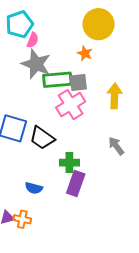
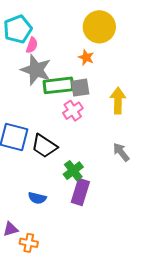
pink cross: (71, 105) -> (73, 111), size x0.7
green cross: (69, 163) -> (73, 171), turned -36
orange cross: (22, 219) -> (29, 243), moved

